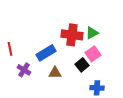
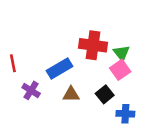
green triangle: (92, 33) -> (121, 53), moved, turned -40
black square: (82, 65) -> (105, 94), moved

